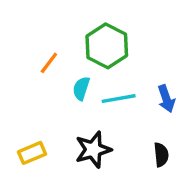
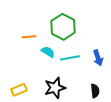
orange line: (49, 63) -> (29, 37), turned 48
cyan semicircle: (81, 88) -> (48, 52), turned 104

